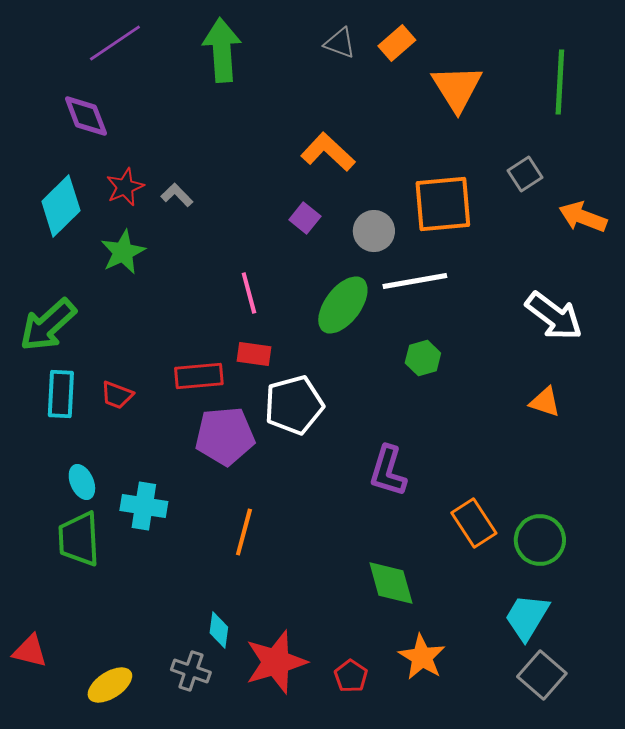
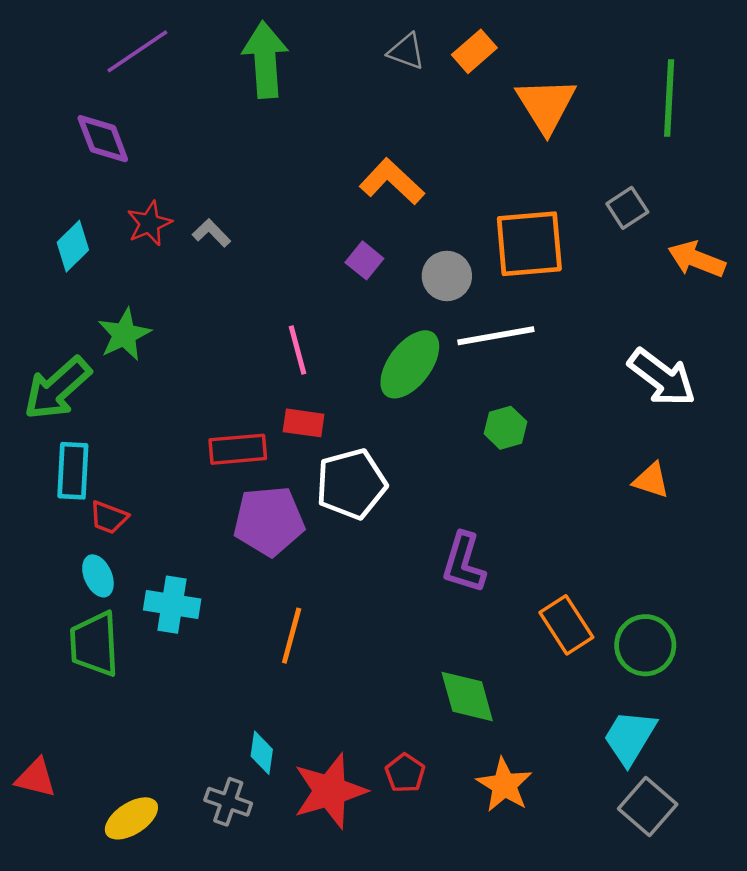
cyan diamond: (61, 206) -> (73, 246), size x0.7
green star: (123, 252) -> (124, 335), moved
red trapezoid: (117, 395) -> (109, 517), moved
red pentagon: (351, 676) -> (405, 773), moved

